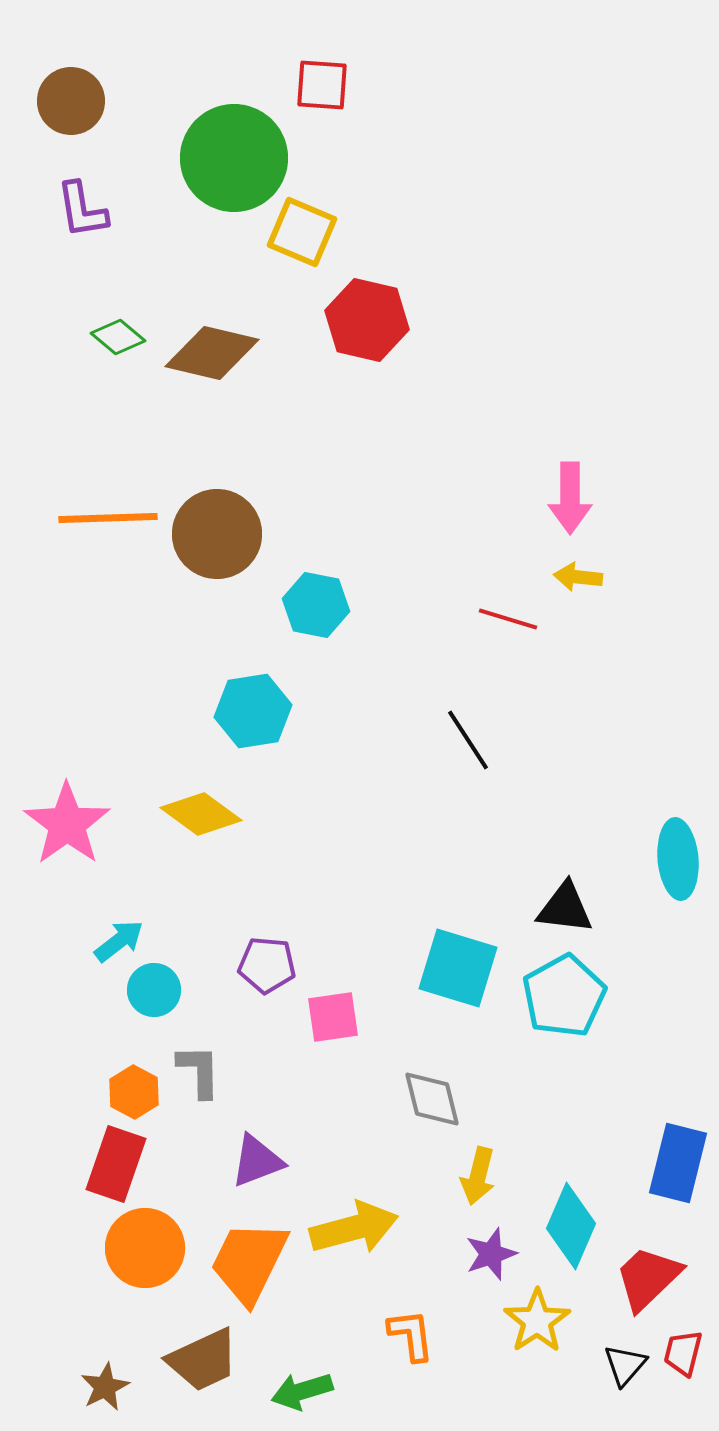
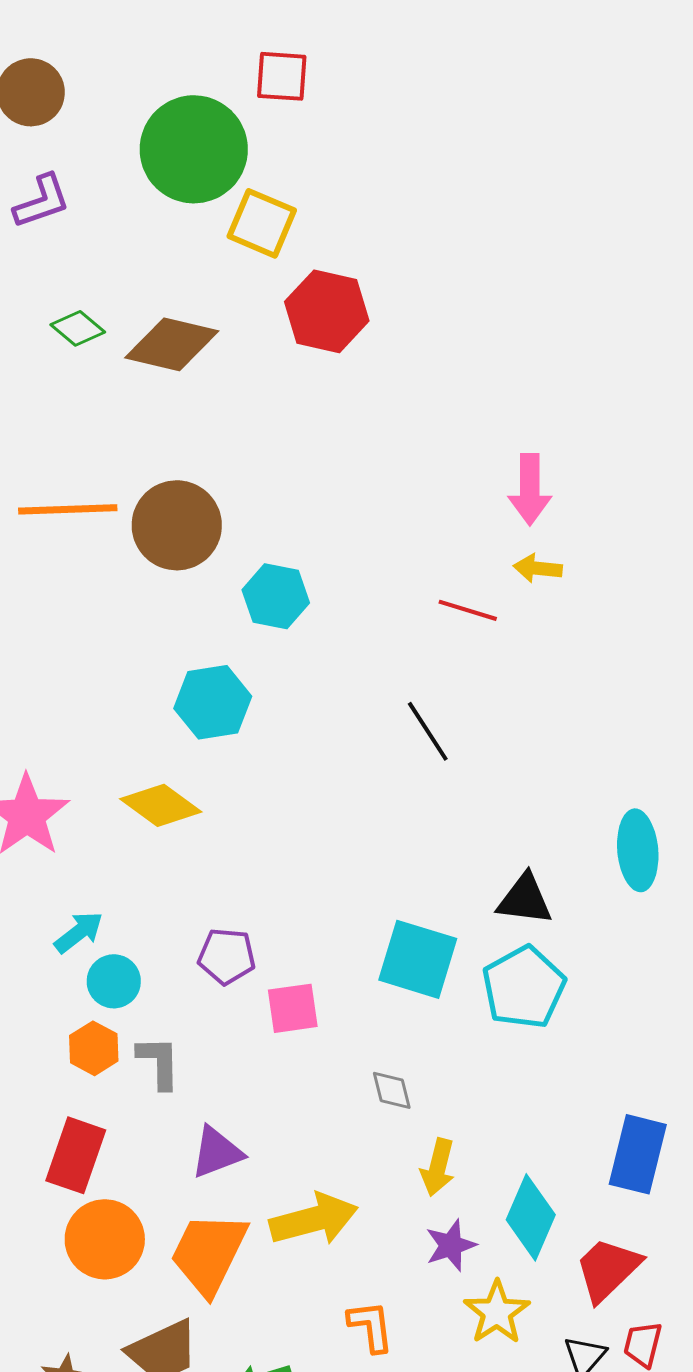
purple L-shape: (82, 210) -> (42, 201), turned -100
orange hexagon: (134, 1092) -> (94, 1048), moved
gray diamond: (432, 1099) -> (392, 1090), size x0.7

